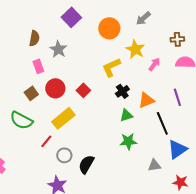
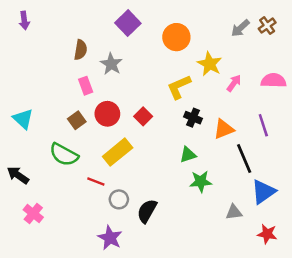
gray arrow: (143, 18) -> (240, 28), moved
brown cross: (177, 39) -> (267, 26), moved, turned -32
black cross: (122, 91) -> (193, 118), turned -32
green triangle: (126, 115) -> (188, 155), moved
red line: (46, 141) -> (96, 182), turned 72

